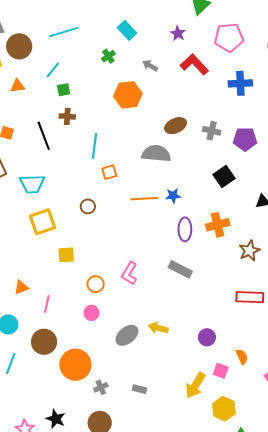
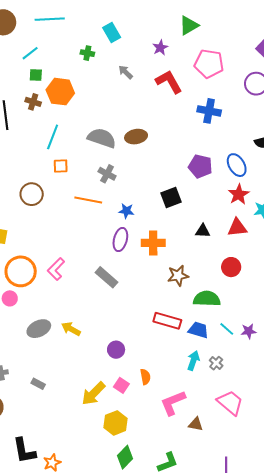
green cross: (108, 56) -> (87, 53), turned 32
orange hexagon: (128, 95) -> (60, 92), moved
gray cross: (212, 131) -> (107, 174), moved
gray semicircle: (156, 154) -> (102, 138), moved
blue star: (173, 196) -> (126, 211), moved
brown circle: (88, 206) -> (32, 194), size x1.5
orange circle: (96, 284) -> (21, 271), size x1.8

